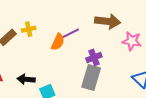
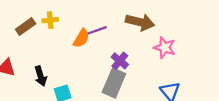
purple cross: (94, 57) -> (120, 61), turned -35
black arrow: (26, 79) -> (41, 76), turned -120

